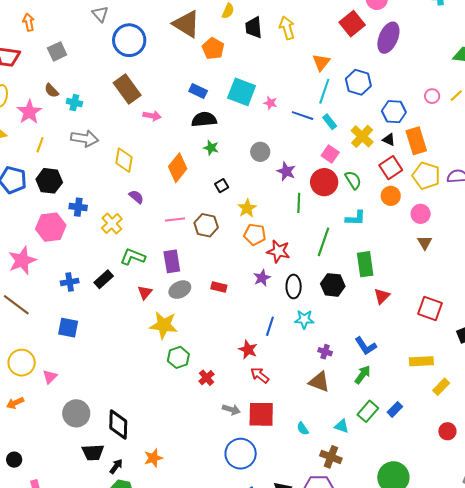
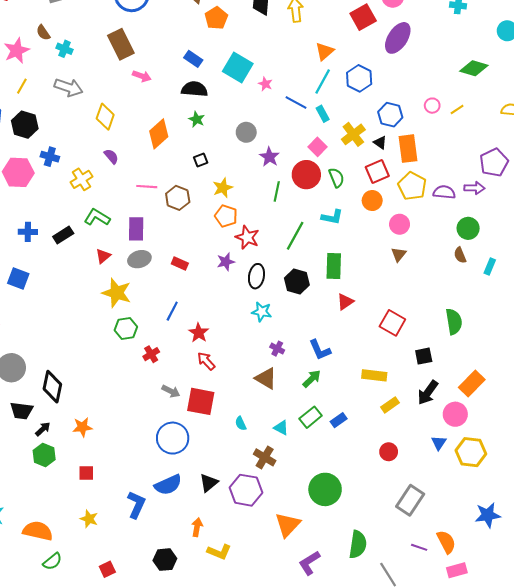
blue line: (270, 326) -> (172, 311), moved

